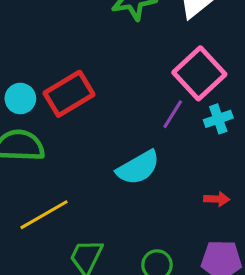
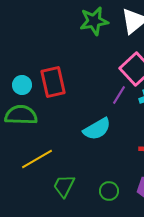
red rectangle: (69, 94) -> (53, 82), turned -72

